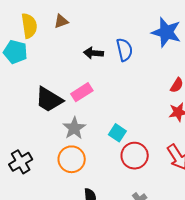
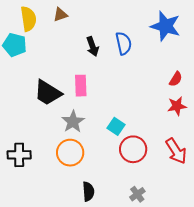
black arrow: (93, 53) -> (93, 46), turned -114
pink rectangle: (82, 92) -> (81, 86), turned -60
black cross: (21, 162) -> (19, 155), turned 30

